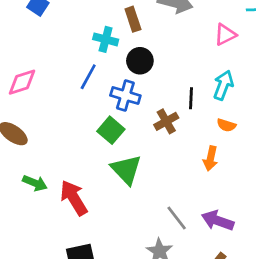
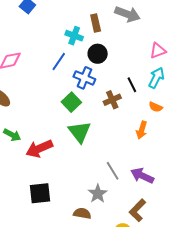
pink triangle: (225, 35) -> (158, 51), moved
black line: (191, 98) -> (132, 85), turned -35
red arrow: (74, 198) -> (39, 148), turned -88

